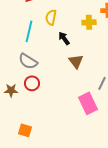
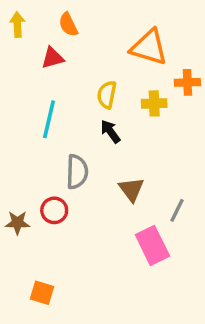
yellow semicircle: (51, 17) -> (107, 95), moved
gray semicircle: (28, 61) -> (77, 172), moved, turned -120
brown triangle: (76, 61) -> (131, 189), moved

